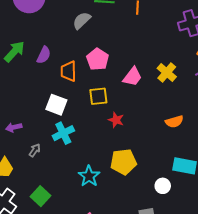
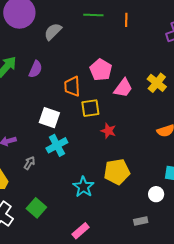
gray semicircle: (82, 21) -> (53, 32), moved
pink pentagon: (98, 59) -> (101, 70), moved
orange trapezoid: (69, 71) -> (72, 86), moved

